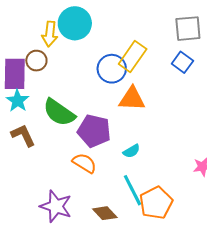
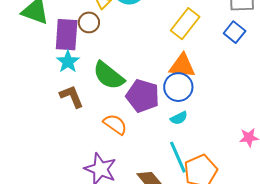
blue circle: (112, 69) -> (178, 87), moved
orange semicircle: (84, 163) -> (115, 124), moved

